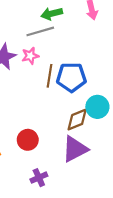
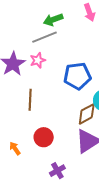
brown line: (49, 76) -> (30, 100), moved

